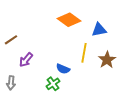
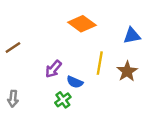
blue triangle: (99, 30) -> (132, 36), moved
purple arrow: (26, 60) -> (53, 69), moved

